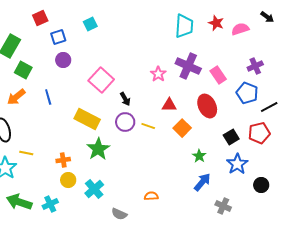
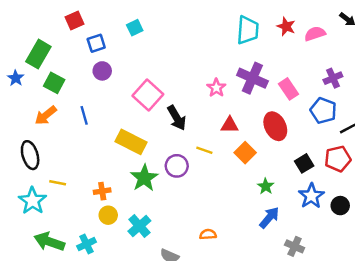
black arrow: (125, 99) -> (177, 118), size x1.5
purple circle: (125, 122) -> (177, 166), moved
black circle: (261, 185) -> (340, 206), moved

